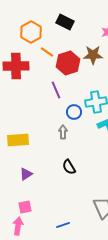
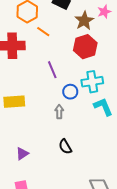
brown star: (93, 55) -> (84, 21), moved, turned -30
red hexagon: (68, 63) -> (85, 47), moved
yellow rectangle: (18, 140) -> (14, 102), moved

